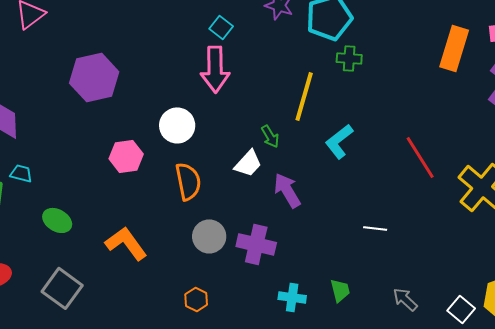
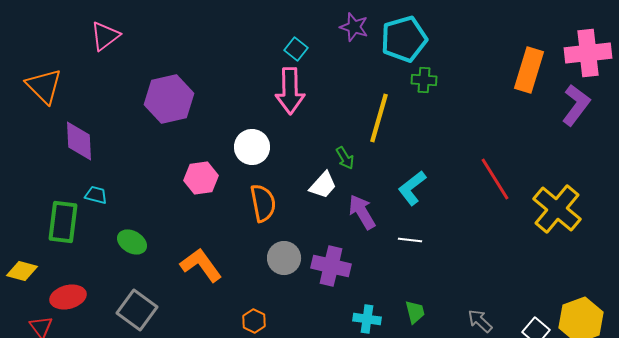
cyan L-shape: (339, 141) -> (412, 188), moved
white line: (375, 228) -> (410, 240), moved
orange hexagon: (196, 299) -> (254, 321), moved

